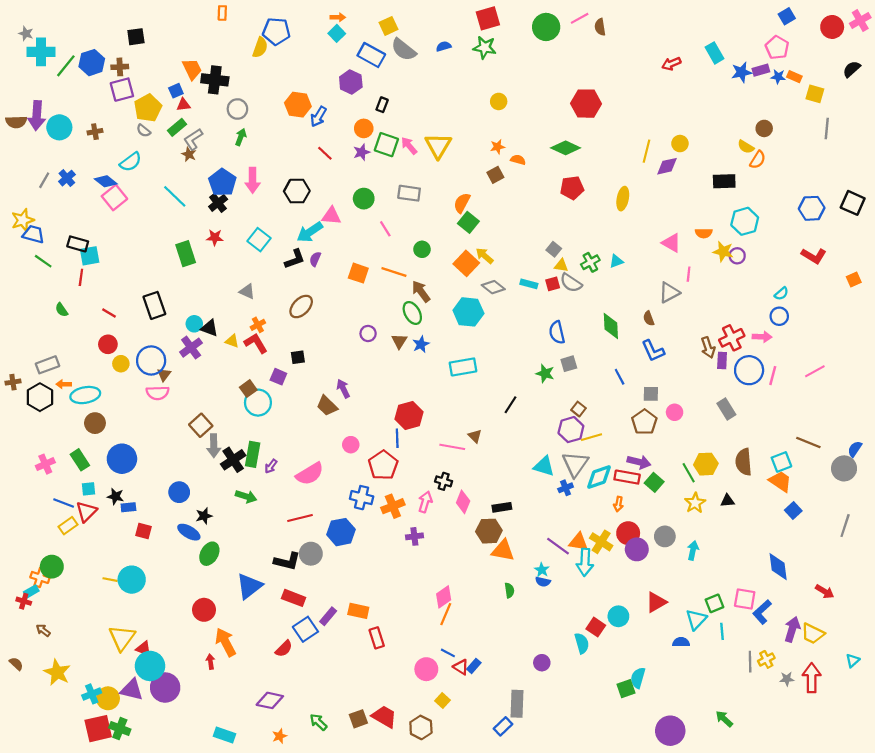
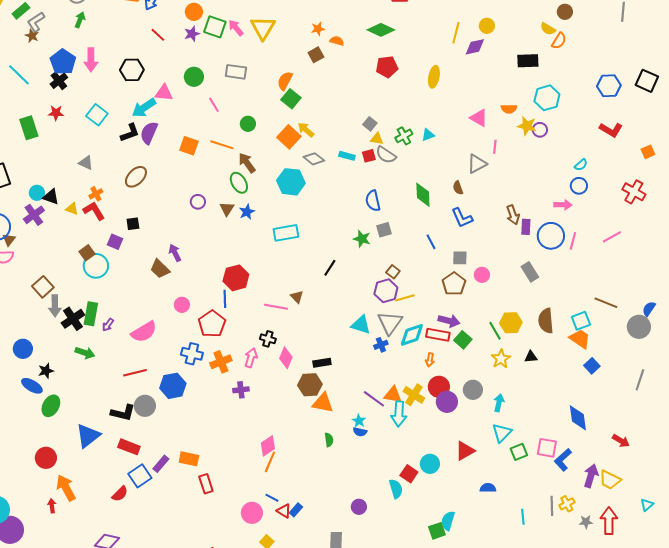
purple semicircle: (315, 259) -> (149, 133), size x1.6
red cross: (732, 338) -> (634, 192), moved, turned -35
cyan triangle: (696, 620) -> (502, 433), moved
cyan line: (722, 631) -> (523, 517), moved

